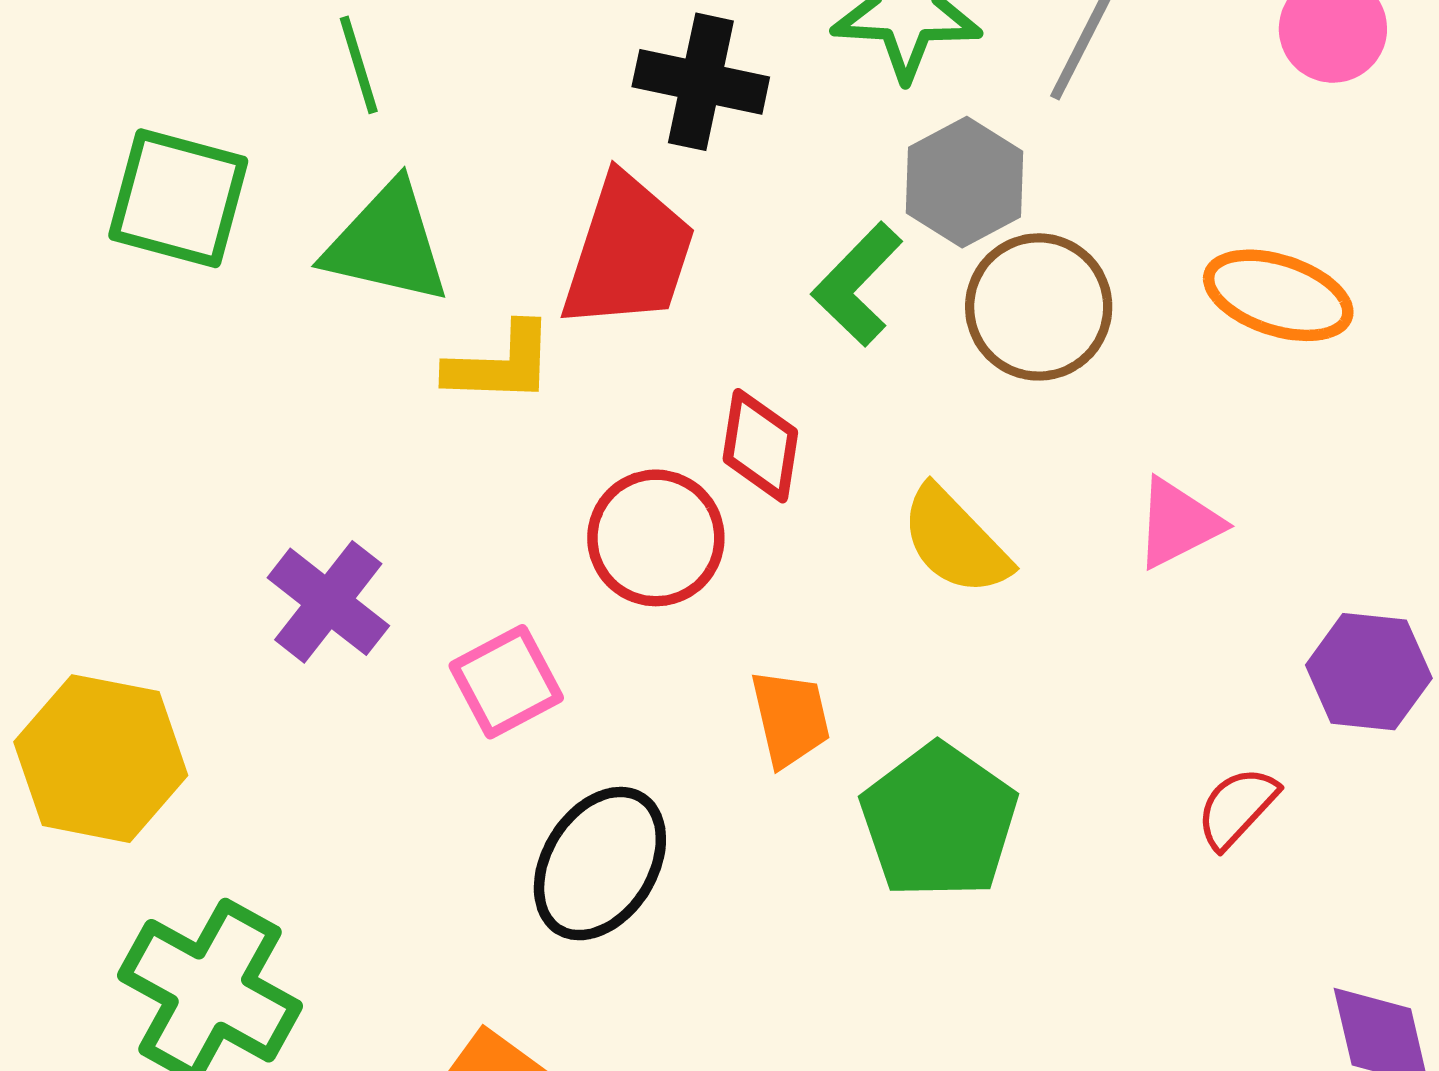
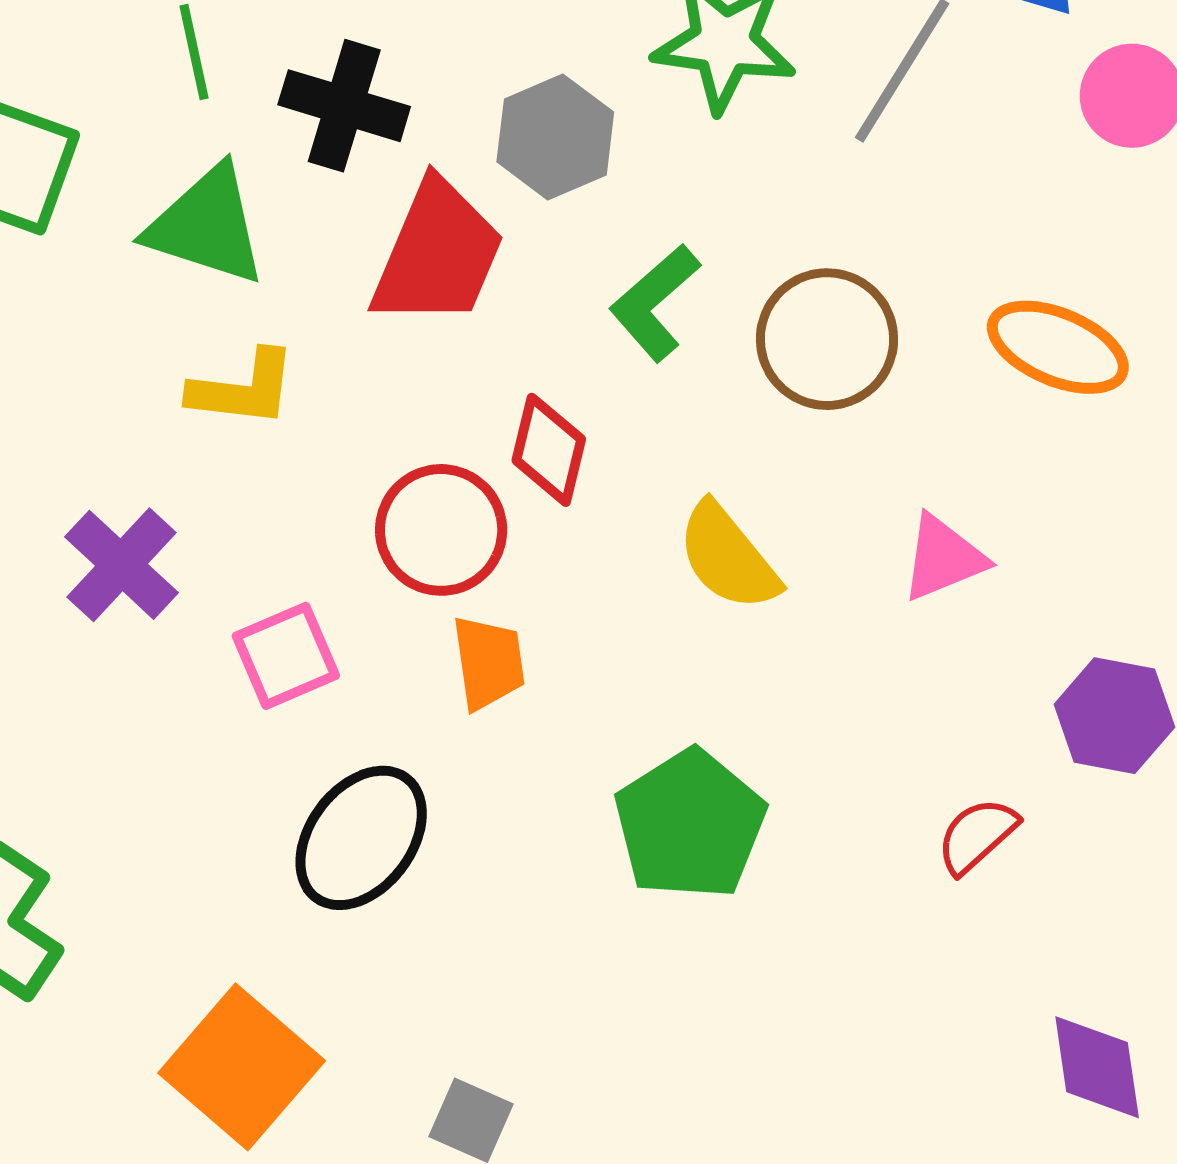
black cross: (701, 82) -> (344, 106), moved
gray hexagon: (964, 182) -> (555, 137), moved
yellow L-shape: (500, 364) -> (243, 389), moved
orange trapezoid: (790, 718) -> (489, 663), moved

